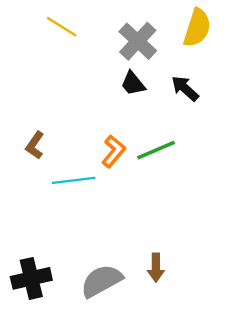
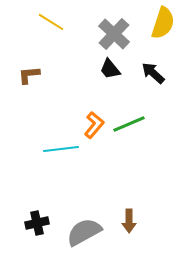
brown L-shape: (35, 145) -> (29, 75), moved, turned 50
black cross: (31, 278) -> (37, 223), moved, size x0.7

